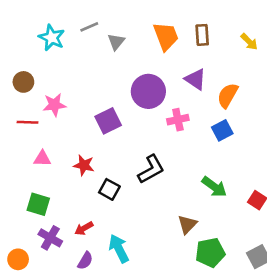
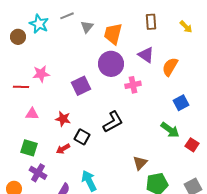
orange trapezoid: (166, 36) -> (113, 34), moved, turned -145
brown circle: (23, 82) -> (18, 37), moved
blue square: (222, 130) -> (181, 103), moved
green arrow: (214, 187) -> (170, 130), moved
red arrow: (84, 228) -> (63, 149), moved

